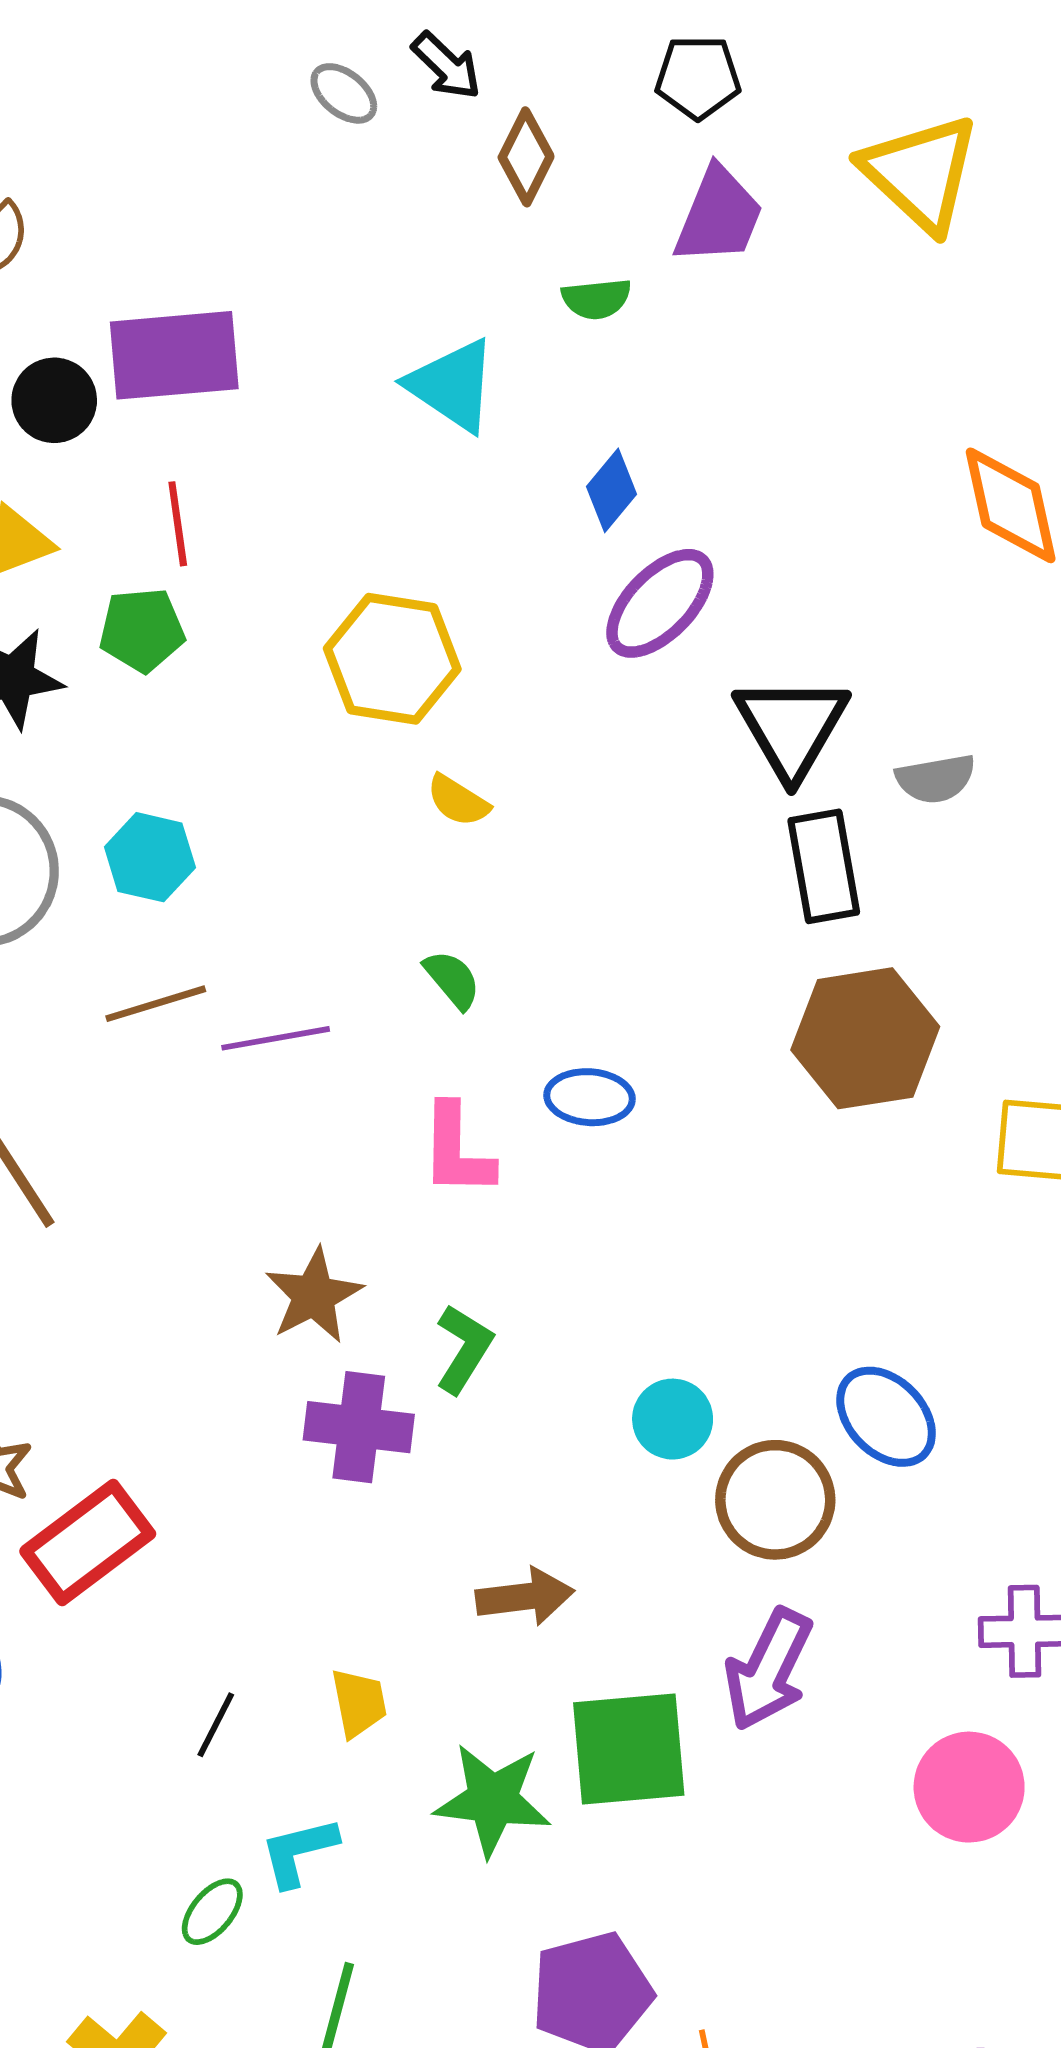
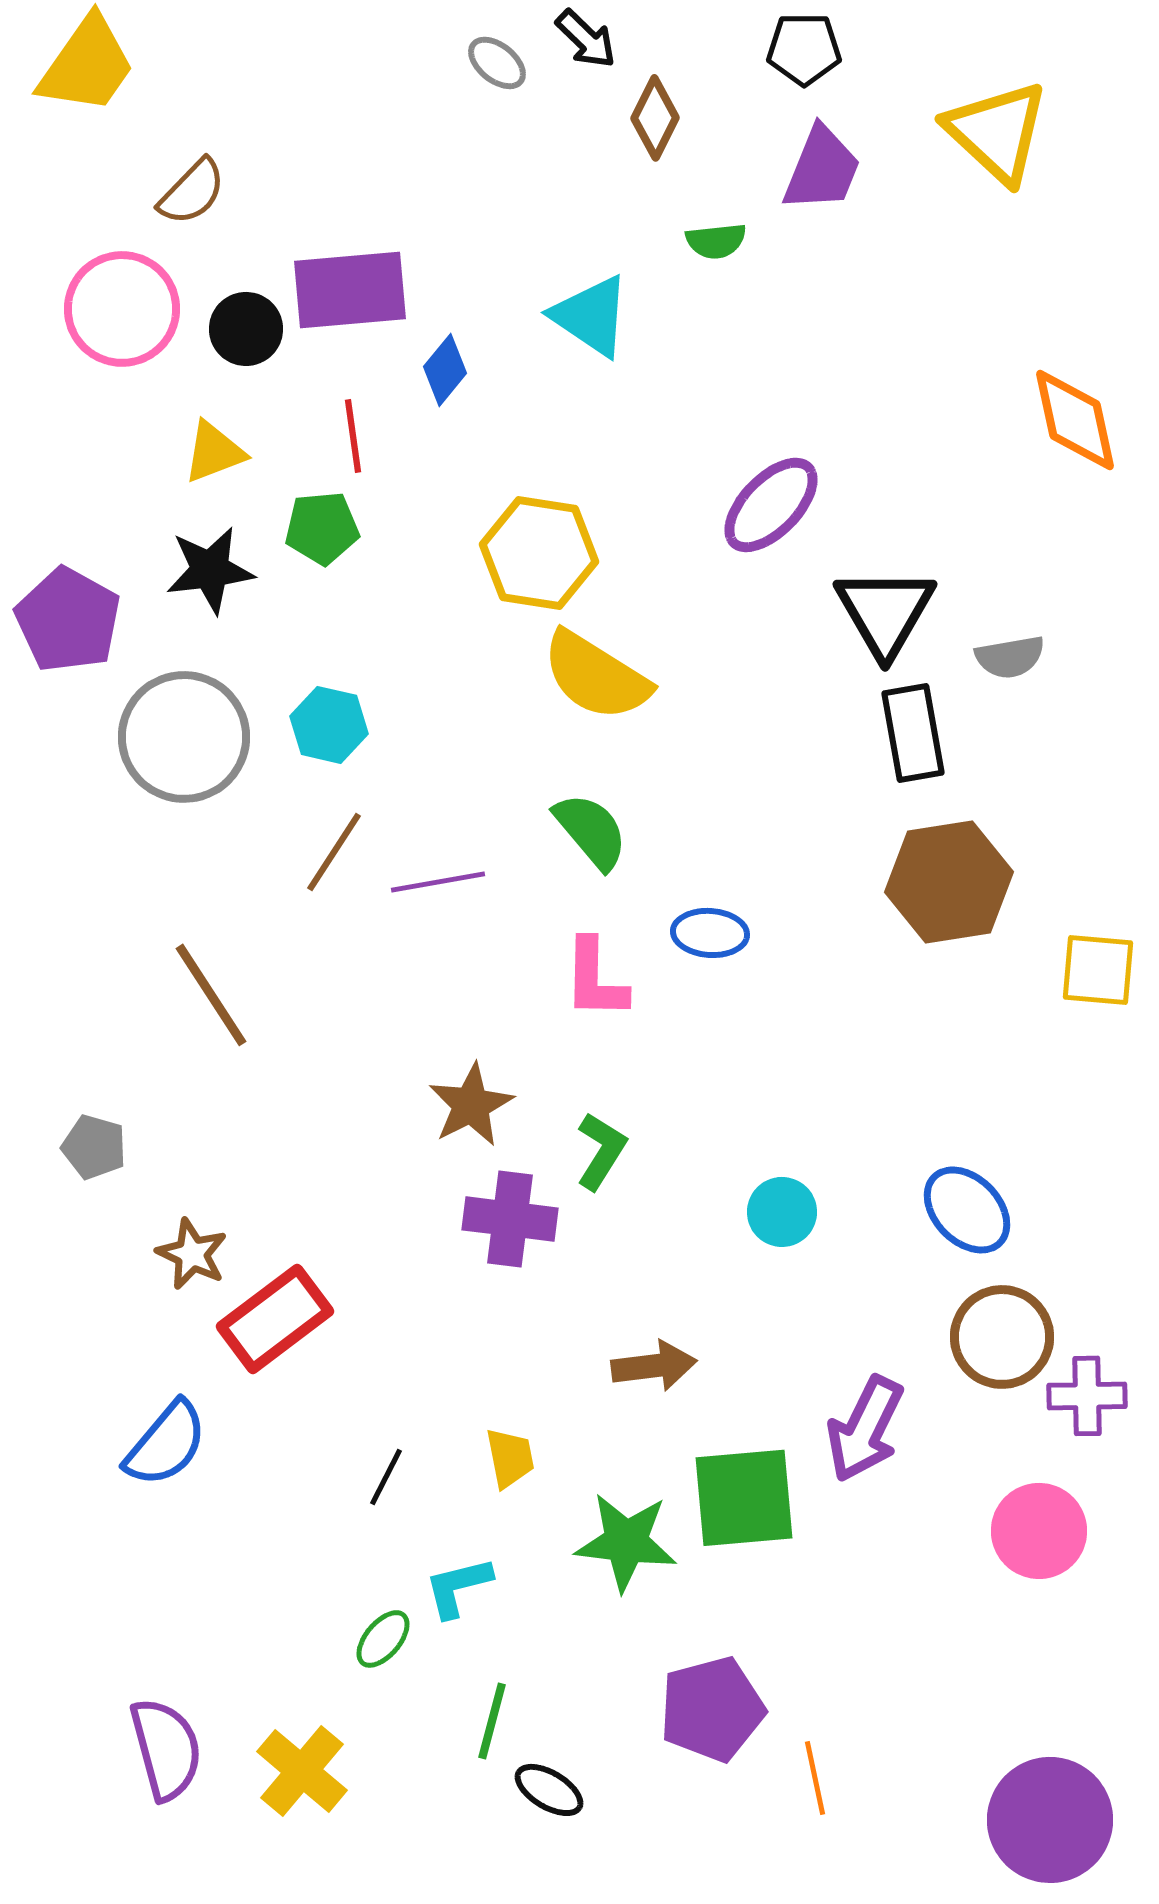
blue diamond: (611, 490) -> (445, 370), moved
yellow semicircle: (458, 801) -> (596, 676), size x2.0
green semicircle: (452, 979) -> (591, 831), size x1.5
brown line: (156, 1004) -> (334, 852), turned -40
brown circle: (775, 1500) -> (1002, 1337), moved

